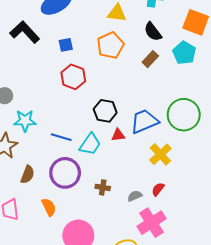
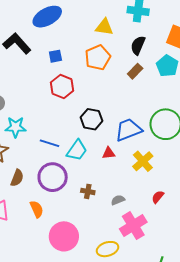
black semicircle: (153, 32) -> (138, 45), turned 60
red triangle: (118, 135) -> (109, 153), moved
red semicircle: (158, 189) -> (158, 197), moved

